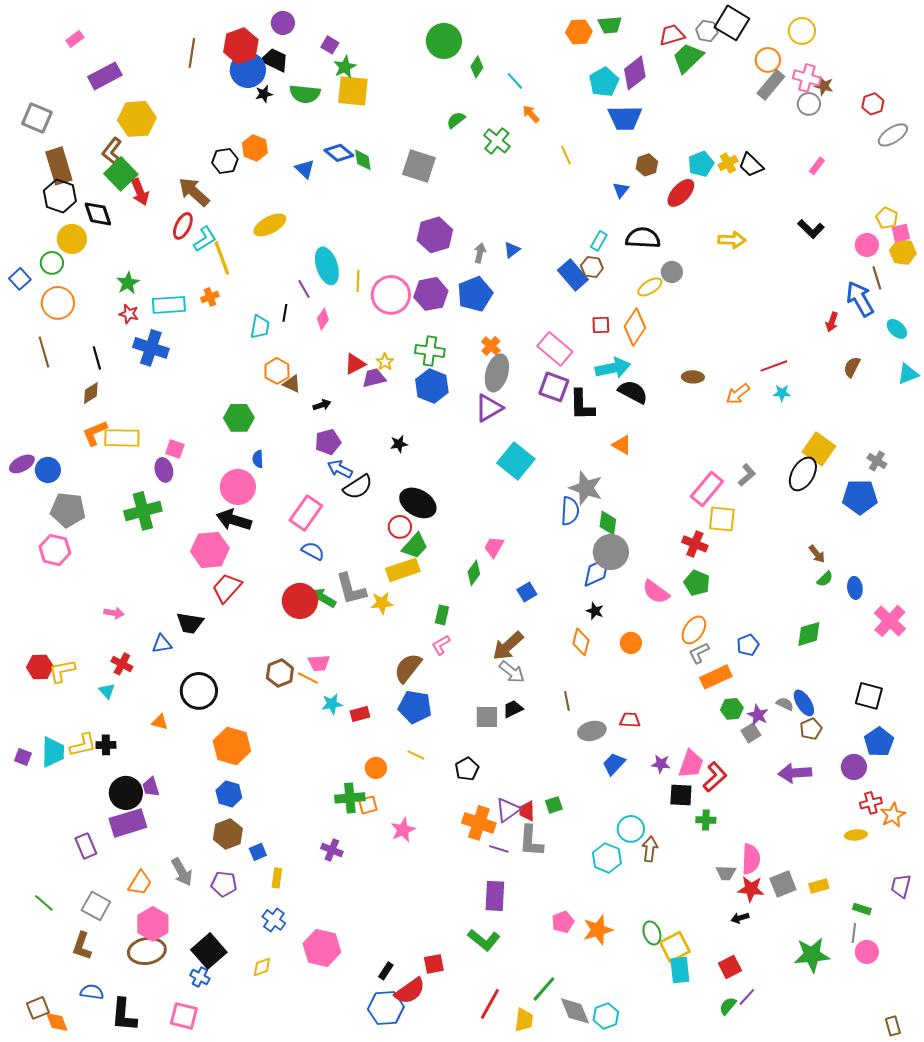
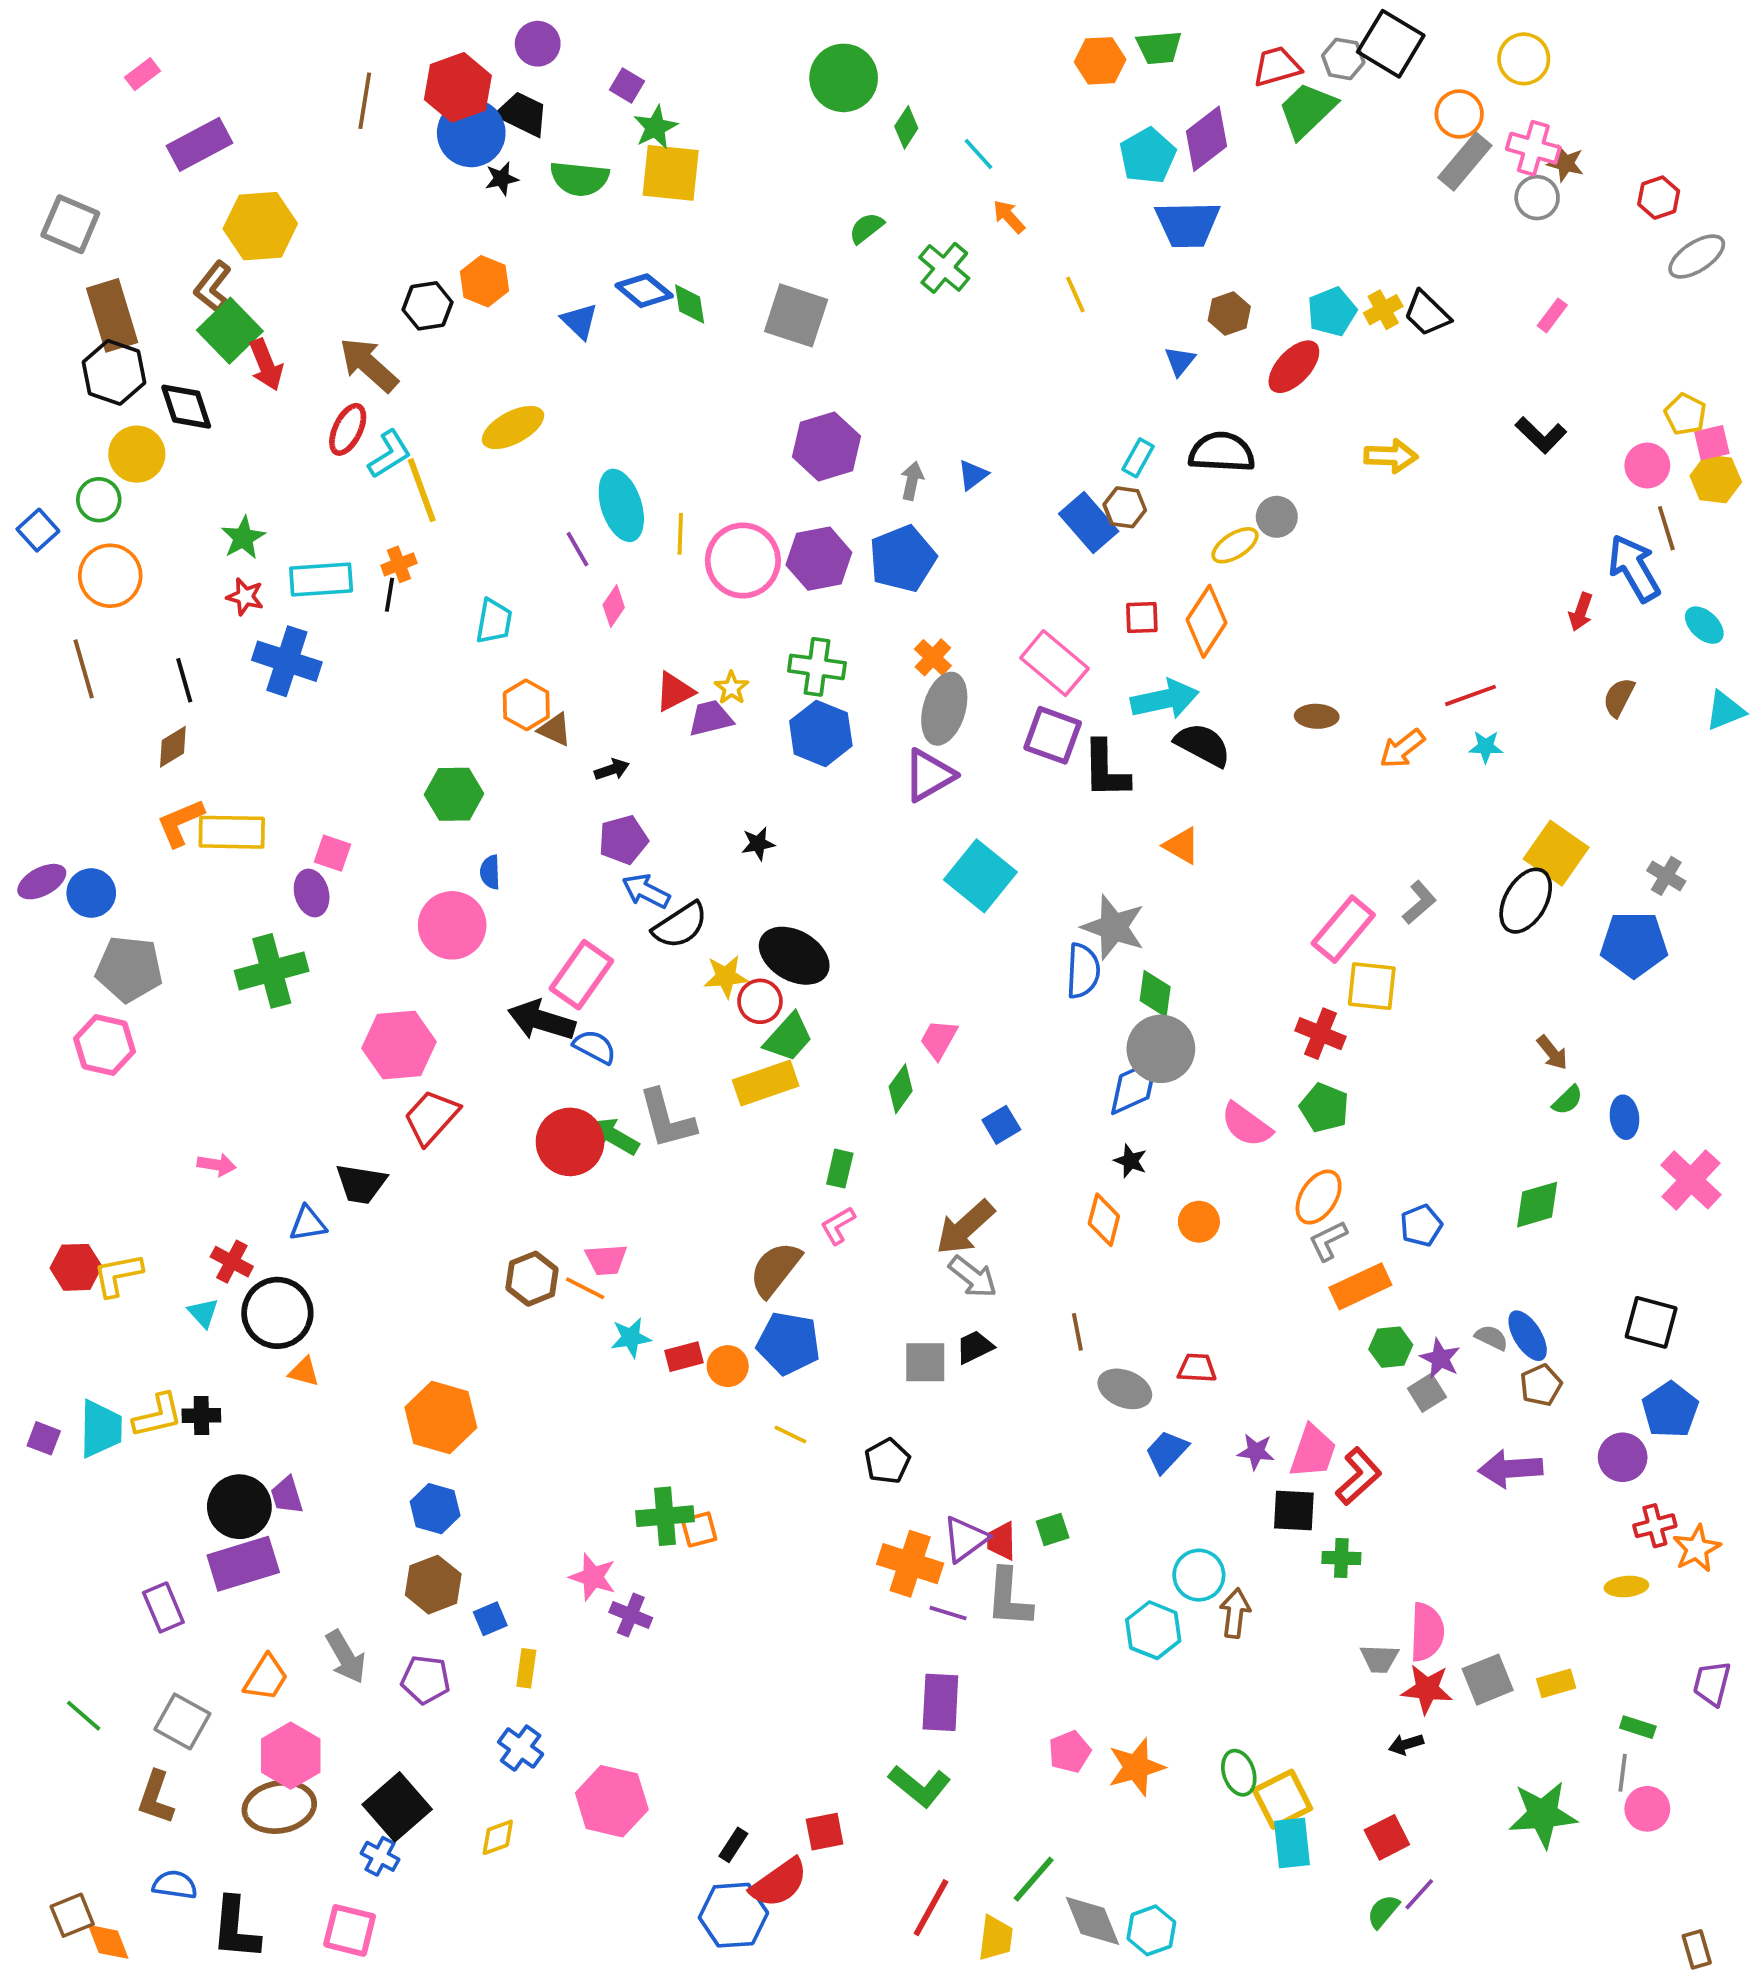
black line: (285, 313) -> (389, 595), moved
black arrow: (234, 520) -> (541, 1020), moved
yellow star: (382, 603) -> (726, 977), moved
black circle: (199, 691) -> (277, 1313), moved
gray ellipse: (592, 731) -> (1125, 1389), turned 36
orange circle: (376, 768) -> (728, 1366), moved
pink star: (403, 830) -> (593, 1577), moved, turned -30

